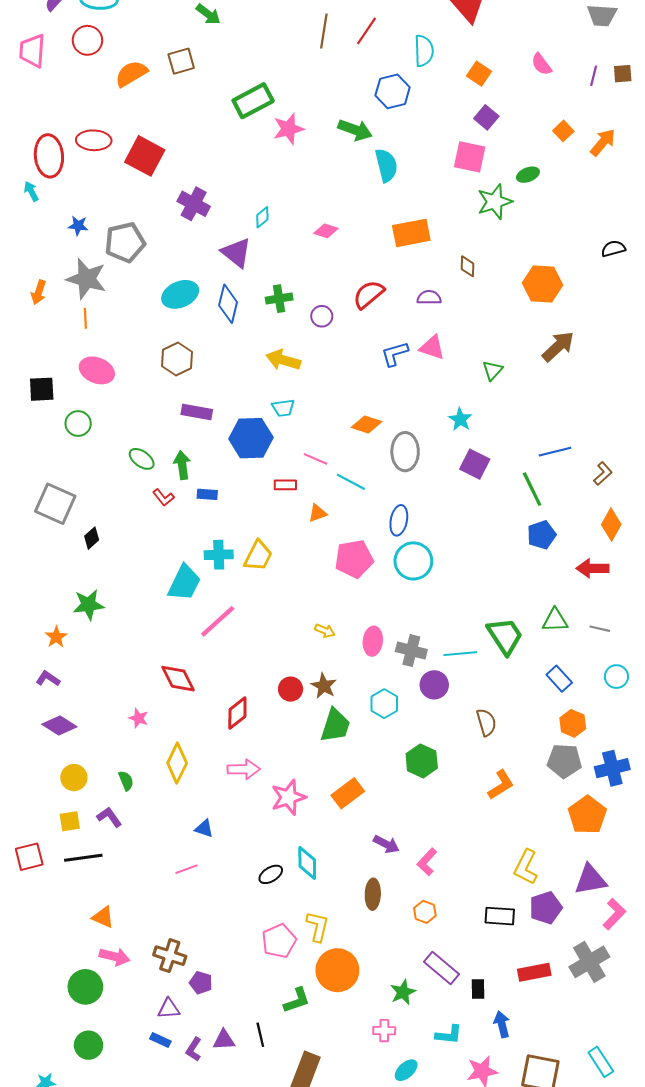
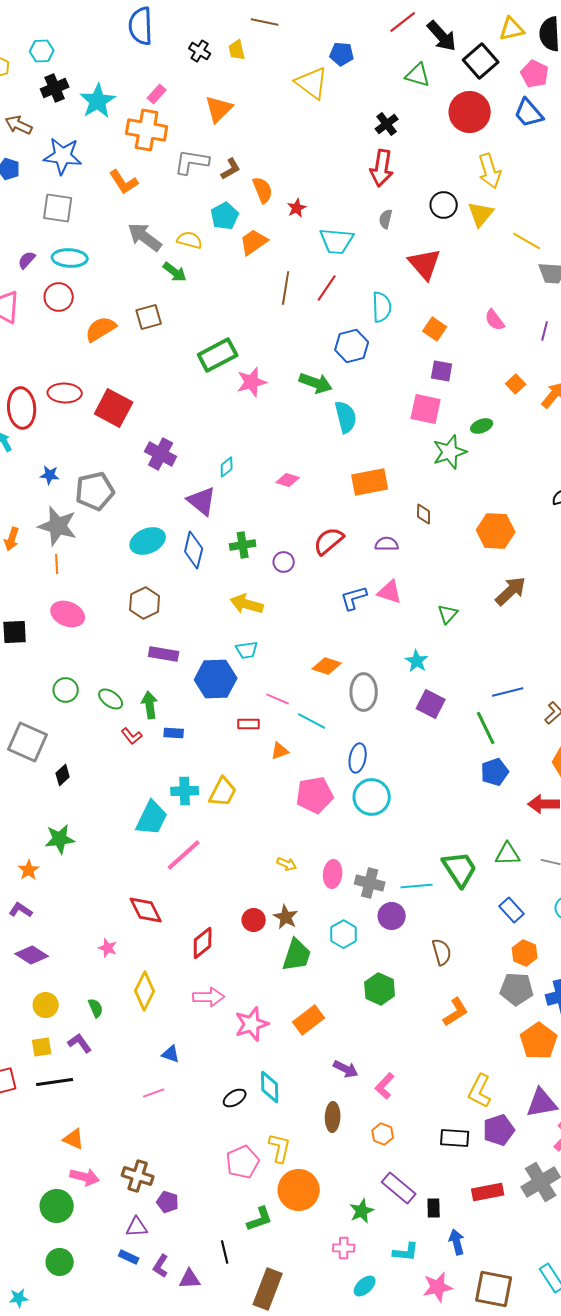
purple square: (486, 117) -> (442, 371), turned -30
green circle: (78, 424) -> (66, 690), moved
purple triangle: (224, 1040) -> (190, 1279), moved

